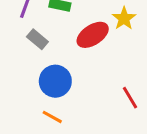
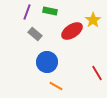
orange line: (52, 117) -> (56, 86), moved

